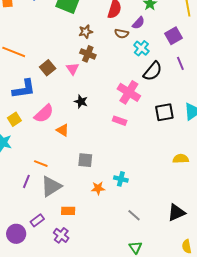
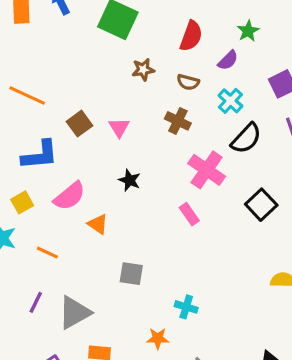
brown semicircle: (122, 34) -> (188, 82), moved
brown cross: (88, 54) -> (178, 121), moved
black square: (164, 112) -> (261, 205), turned -36
pink rectangle: (120, 121) -> (189, 214), turned 32
orange line: (41, 164) -> (47, 253), moved
orange star: (98, 188) -> (158, 338), moved

